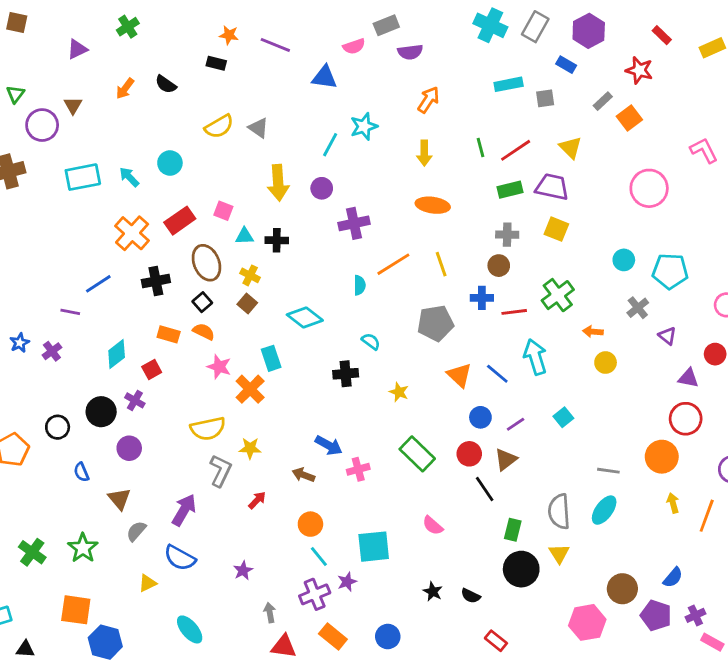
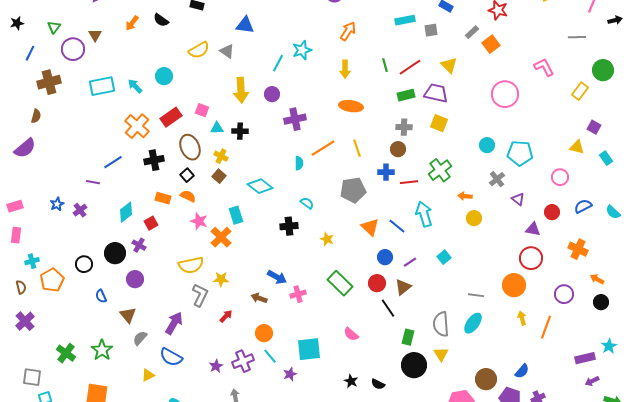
blue triangle: (325, 77) -> (245, 25), moved
purple cross: (315, 594) -> (243, 361), moved

